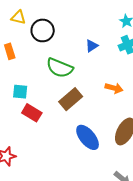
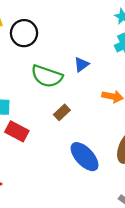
blue triangle: (92, 46) -> (81, 64), moved
brown rectangle: (71, 99) -> (62, 112), size x0.6

